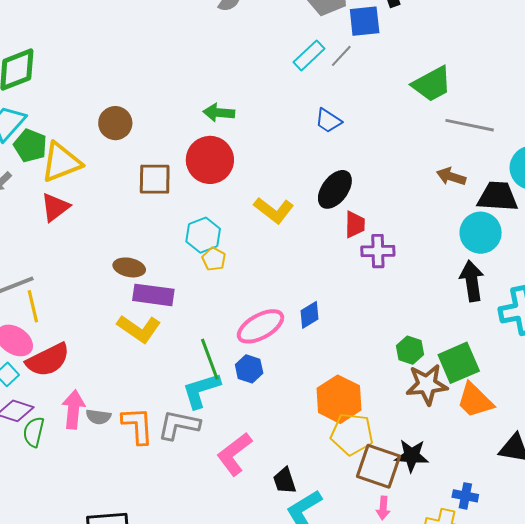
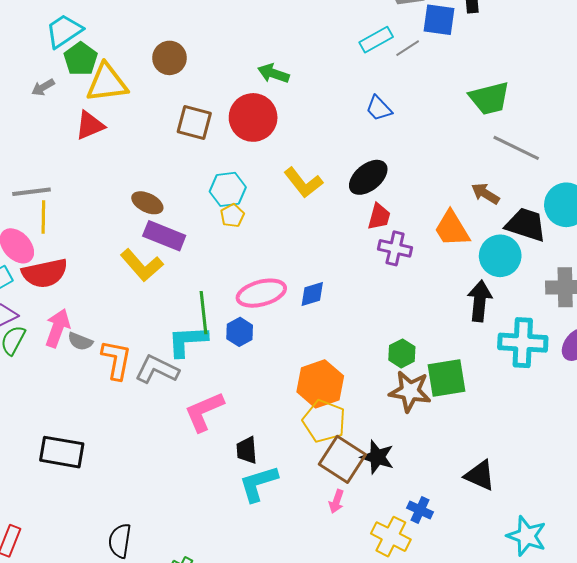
orange trapezoid: (475, 400) -> (452, 229), moved

